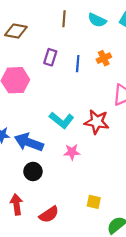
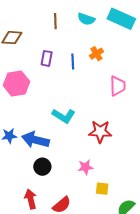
red star: (97, 122) -> (100, 132), moved
pink star: (72, 152) -> (85, 167), moved

